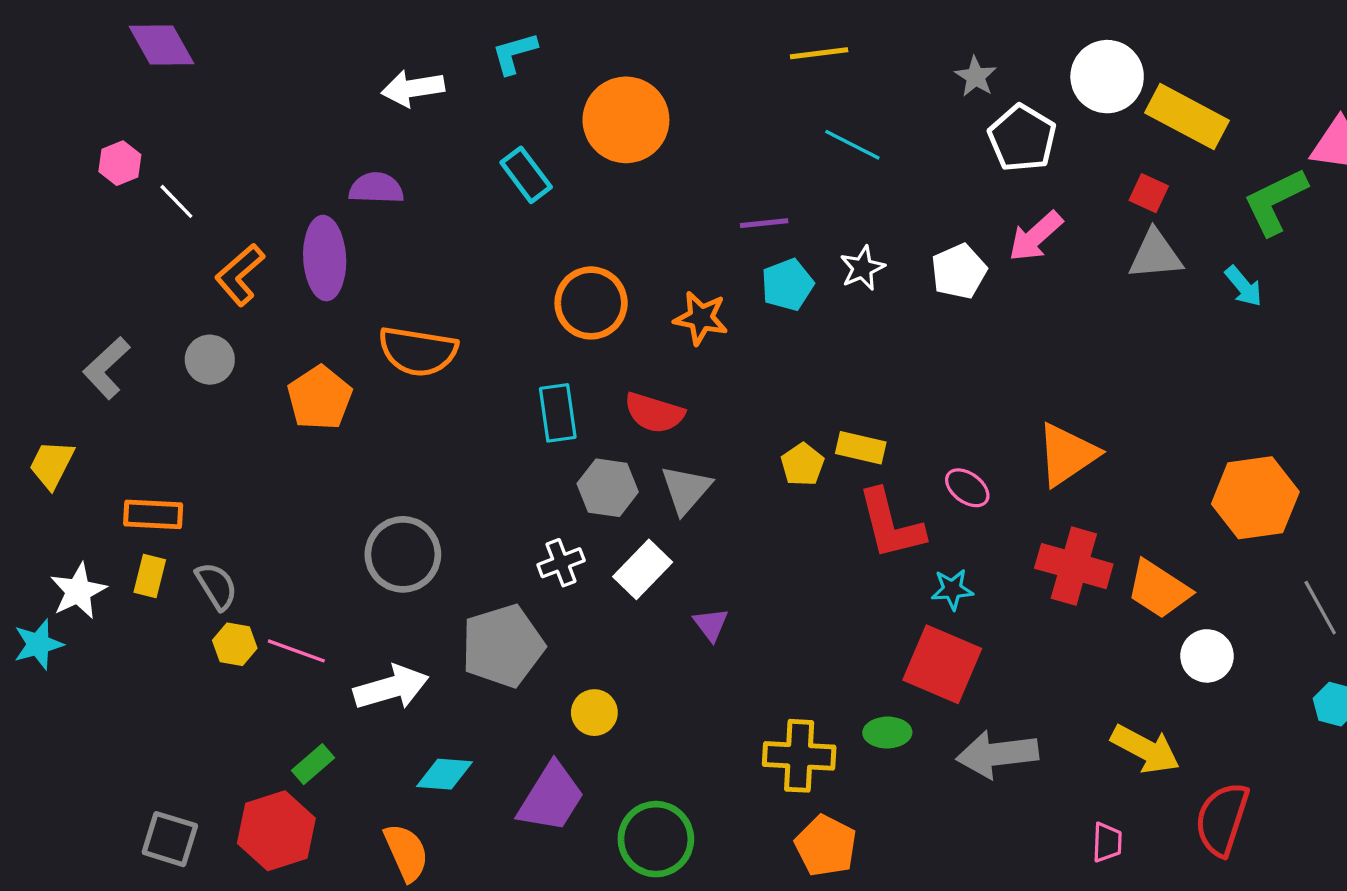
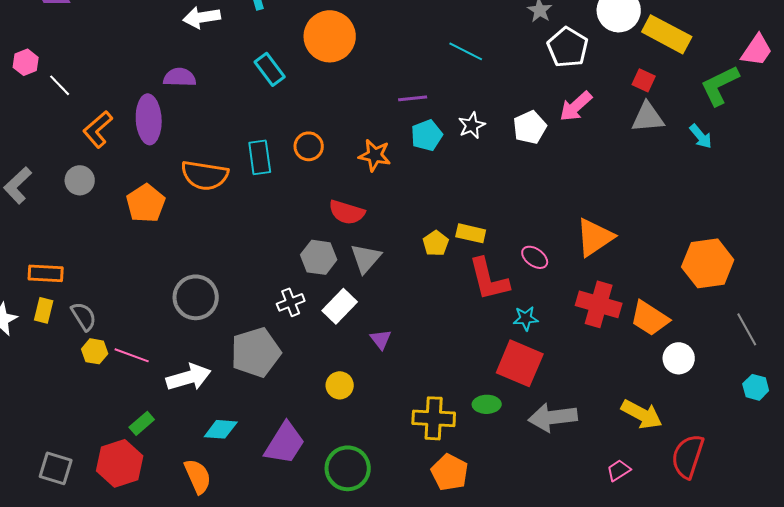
orange circle: (591, 303) -> (309, 146), size x0.7
cyan rectangle: (558, 413) -> (260, 157), moved
yellow circle: (594, 713) -> (340, 385), moved
pink trapezoid: (1107, 842) -> (619, 470), turned -125

